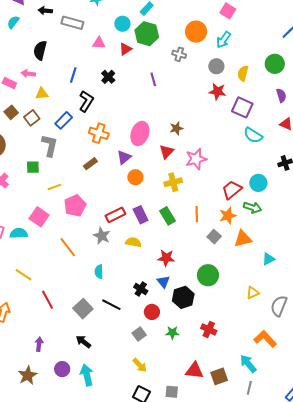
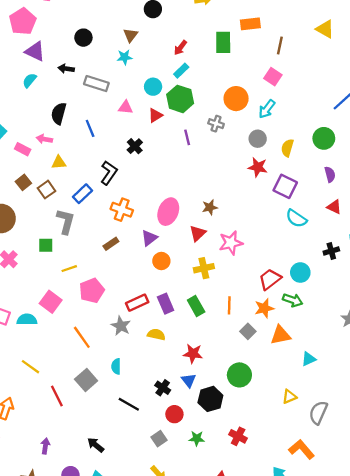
blue line: (73, 75) -> (90, 128), moved, turned -42
purple line: (153, 79) -> (187, 137), moved
gray square: (83, 309) -> (86, 380), moved

